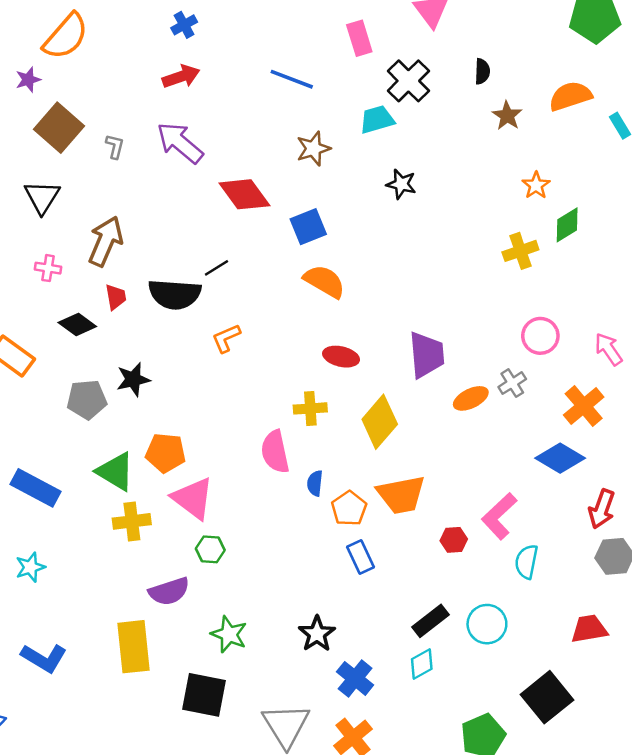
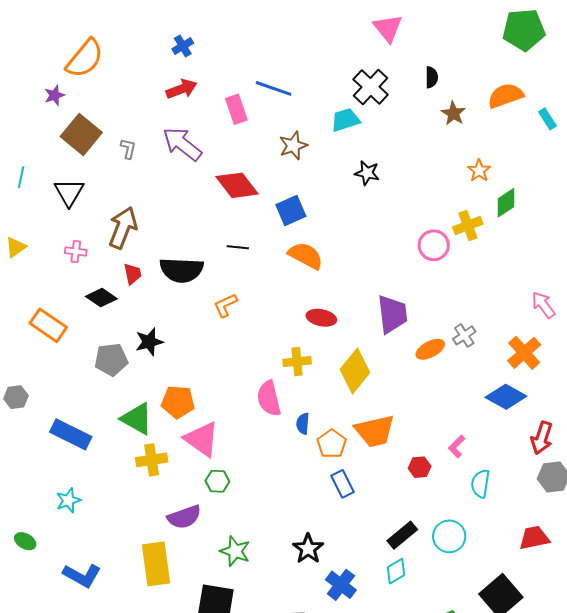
pink rectangle: (359, 38) -> (236, 109), moved
black line: (217, 268) -> (238, 247), moved, turned 40
pink circle: (540, 336) -> (434, 245), moved
pink L-shape: (499, 516) -> (457, 446), size x0.6

